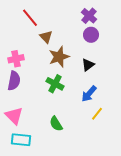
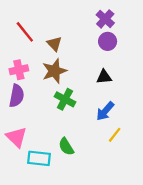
red line: (30, 18) -> (25, 32), moved
brown star: (59, 57) -> (54, 71), moved
black triangle: (88, 65) -> (104, 77), turned 32
cyan rectangle: (21, 140) -> (39, 158), moved

